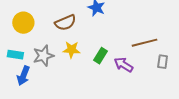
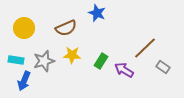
brown line: (145, 43) -> (145, 48), turned -30
gray rectangle: (163, 62) -> (163, 67), turned -64

